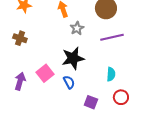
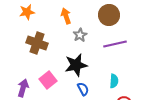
brown cross: (20, 38) -> (37, 43), moved, size x1.5
blue semicircle: (69, 82) -> (83, 89), moved

